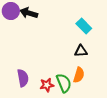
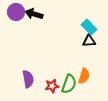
black triangle: (81, 51) -> (89, 41), moved
green semicircle: (64, 83) -> (69, 84), turned 42

